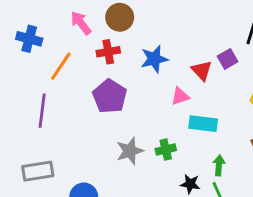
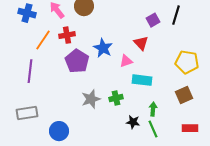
blue cross: (29, 39) -> (27, 13), moved
red cross: (108, 52) -> (67, 35), moved
blue star: (154, 59) -> (103, 48), moved, turned -30
purple square: (228, 59) -> (153, 20), moved

